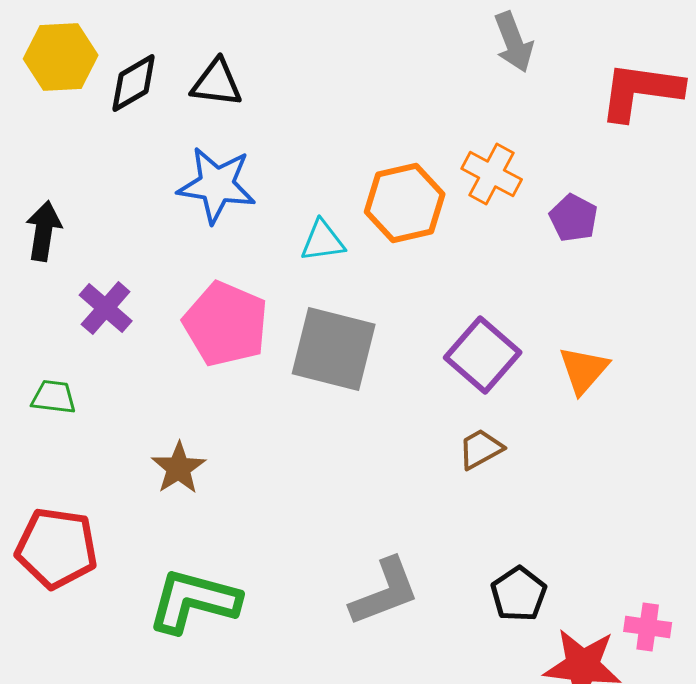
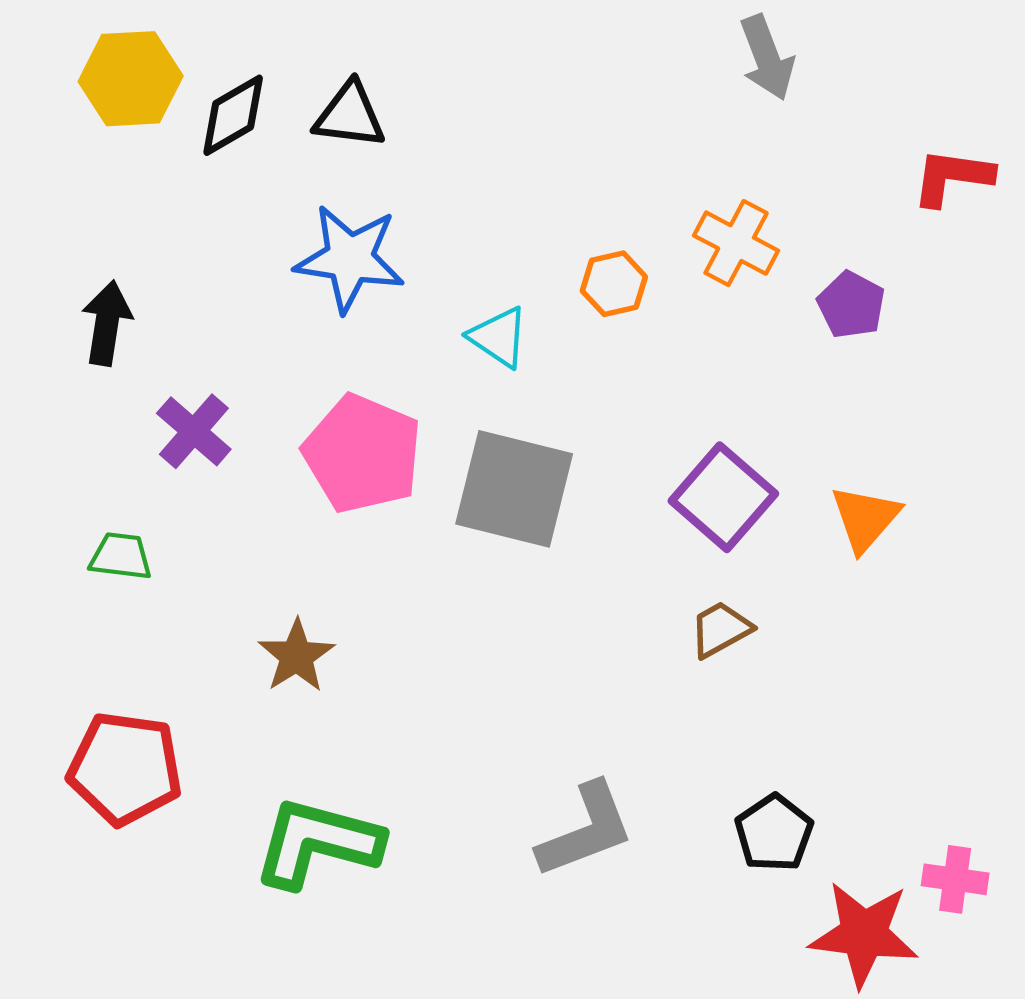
red L-shape: (641, 91) -> (952, 177), moved, size x0.7
orange hexagon: (405, 203) -> (614, 284), size x0.6
cyan triangle: (323, 241) -> (499, 337), turned 42

